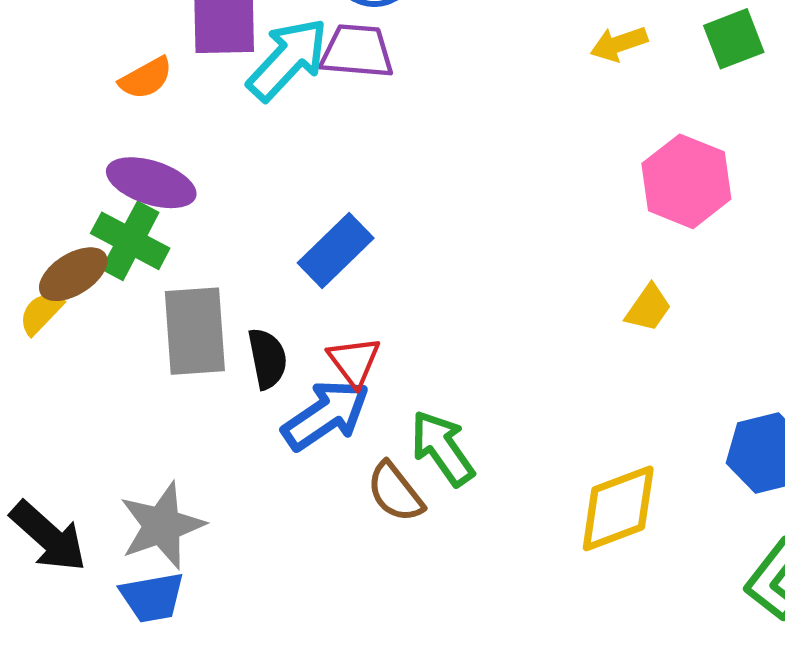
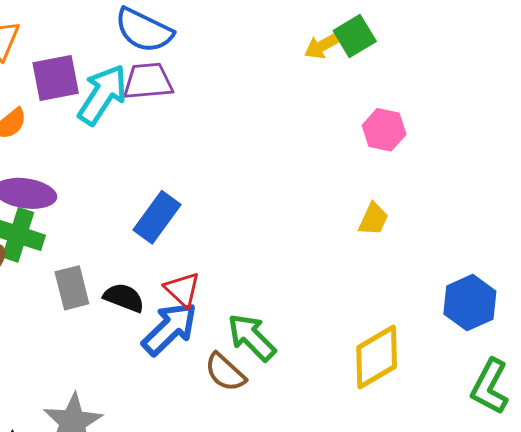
green square: (734, 39) -> (355, 36), moved
pink hexagon: (686, 181) -> (384, 130), size x0.7
gray rectangle: (195, 331) -> (72, 288), size x0.7
black semicircle: (267, 359) -> (124, 298), turned -48

